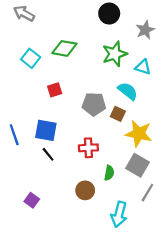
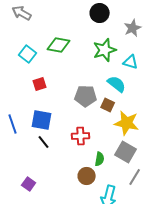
red square: (55, 90) -> (40, 84), moved
brown circle: (85, 190) -> (87, 176), moved

